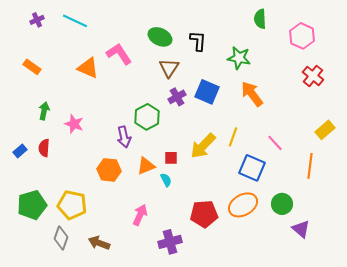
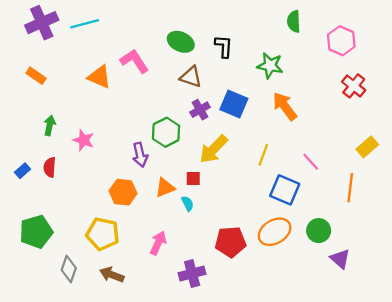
purple cross: (37, 20) -> (42, 23), size x2.0
cyan line: (75, 21) -> (85, 24), turned -40
brown triangle: (169, 68) -> (191, 77), turned -45
yellow arrow: (203, 146) -> (214, 149), moved
yellow pentagon: (72, 205) -> (103, 234), moved

